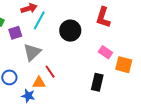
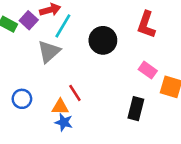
purple square: (15, 33) -> (29, 20), moved, turned -32
gray triangle: (32, 52) -> (49, 52), moved
blue star: (28, 96) -> (64, 122), moved

